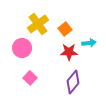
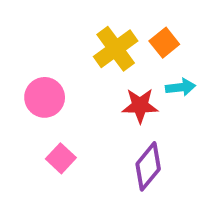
yellow cross: (38, 24) -> (116, 49), moved
orange square: (65, 29) -> (164, 43), moved

